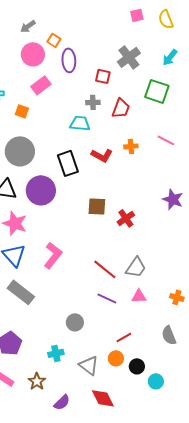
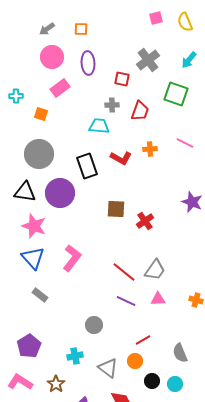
orange square: (54, 40) -> (81, 29), moved, turned -32
gray rectangle: (21, 292) -> (40, 295), size x0.6
gray semicircle: (169, 335) -> (180, 353), moved
black circle: (137, 366) -> (152, 381), moved

